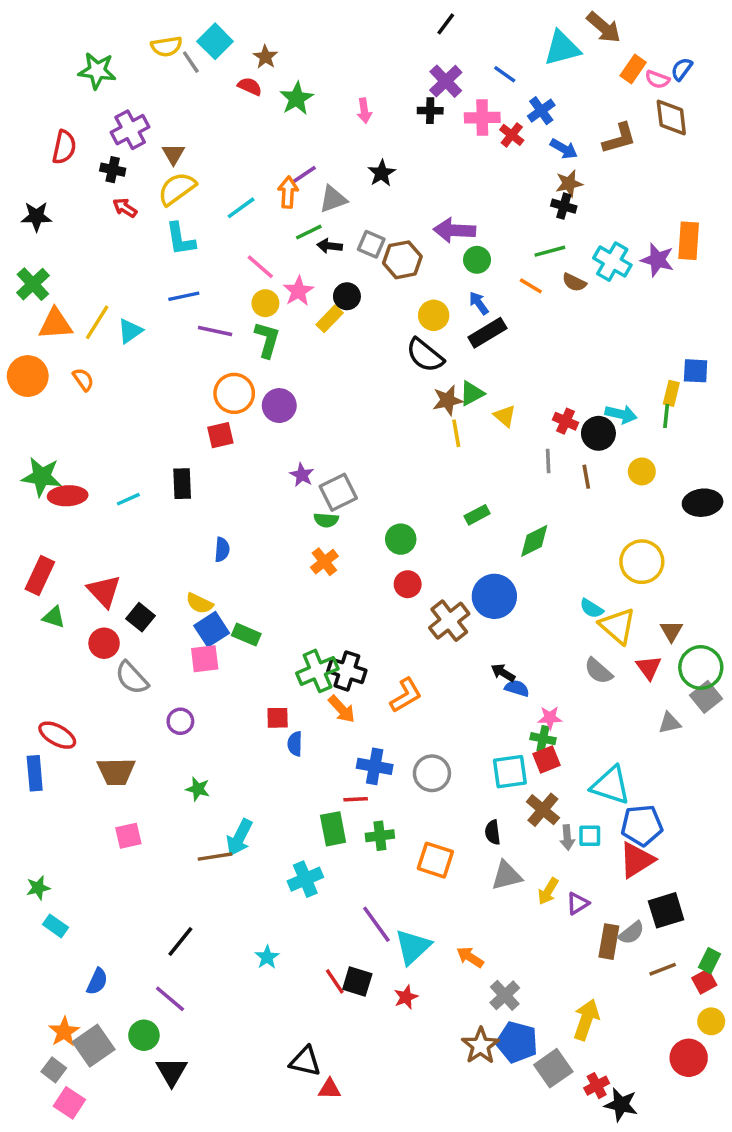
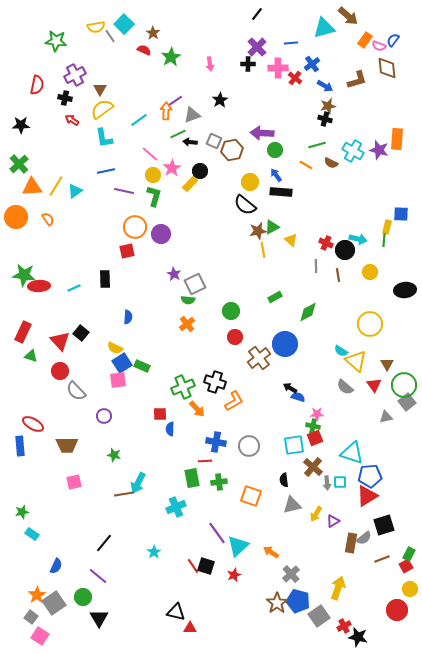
blue line: (505, 74) -> (291, 43), turned -40
black rectangle: (487, 333) -> (281, 192), turned 35
black square: (140, 617) -> (81, 333), moved
black cross: (347, 671) -> (215, 382), moved

